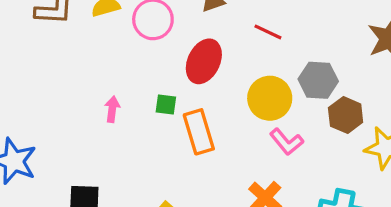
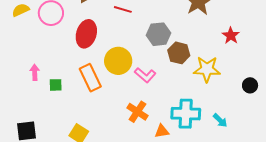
yellow circle: (270, 98) -> (118, 61), moved
green square: (166, 105) -> (56, 85), moved

